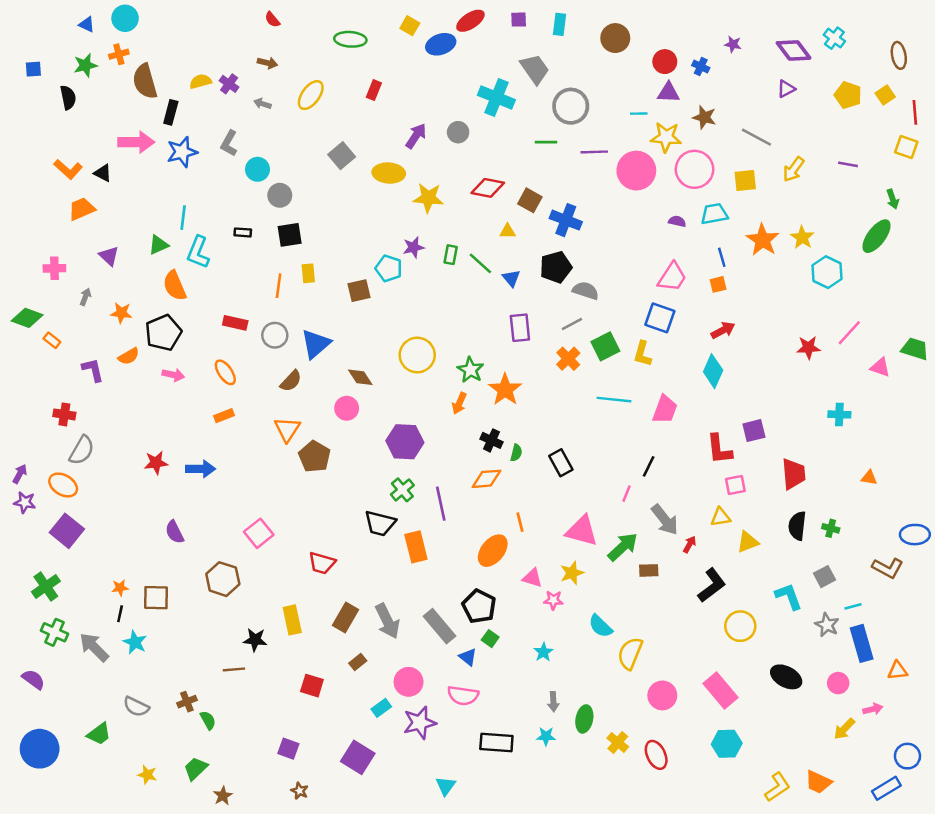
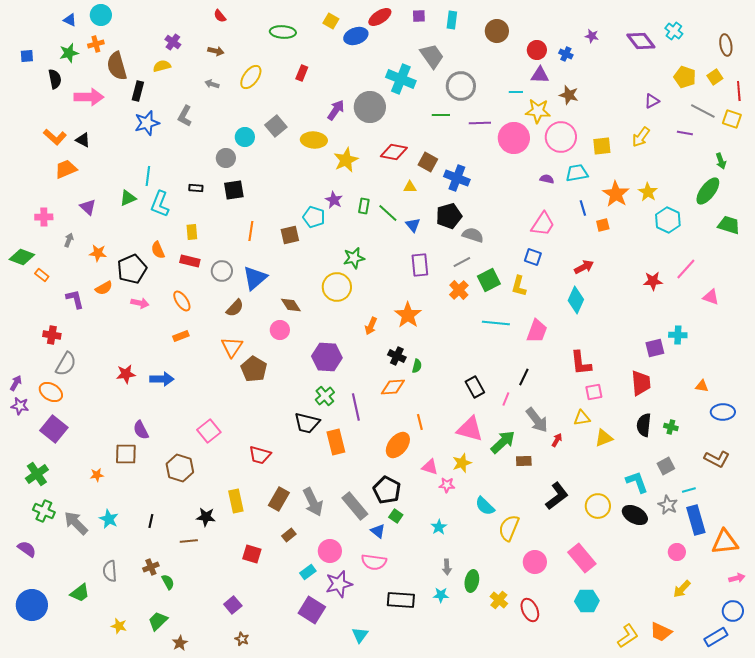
purple cross: (229, 84) -> (173, 42), moved
purple triangle: (786, 89) -> (652, 101), moved
gray circle: (458, 132) -> (370, 107), size x1.8
gray line: (756, 137) -> (703, 111), moved
pink arrow: (136, 142) -> (89, 97), moved
cyan circle: (257, 169) -> (245, 137), moved
yellow star: (428, 198) -> (346, 160), turned -30
purple star: (413, 247) -> (334, 200), turned -30
yellow rectangle: (308, 273) -> (192, 232), moved
orange square: (718, 284) -> (603, 225), moved
orange semicircle: (175, 286) -> (158, 250), moved, size x0.7
orange line: (279, 286) -> (251, 231), moved
blue square: (660, 318) -> (533, 257), size x0.7
green trapezoid: (915, 349) -> (729, 225), moved
green star: (470, 370) -> (354, 258), moved, turned 30
purple square: (754, 431) -> (655, 348), moved
black rectangle: (561, 463) -> (475, 387), moved
blue ellipse: (915, 535) -> (723, 412), moved
black L-shape: (712, 585) -> (557, 496), moved
brown square: (156, 598) -> (126, 454), moved
black line: (120, 614) -> (151, 521), moved
orange triangle: (898, 671) -> (725, 542), size x1.6
black ellipse: (786, 677) -> (635, 515), moved
gray semicircle: (136, 707) -> (110, 571), turned 60
pink arrow: (873, 709) -> (737, 578), moved
purple square: (288, 749) -> (233, 605), turned 30
purple square: (358, 757) -> (312, 610), moved

